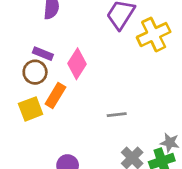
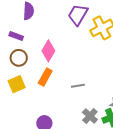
purple rectangle: (43, 54) -> (16, 36), moved
orange rectangle: (55, 95) -> (45, 77), moved

